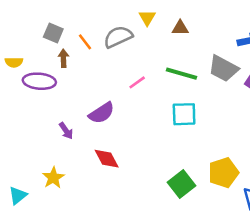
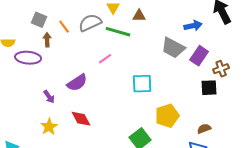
green line: (181, 74) -> (118, 32), moved
yellow pentagon: (223, 173) -> (167, 116), moved
yellow star: (53, 178) -> (49, 127), moved

